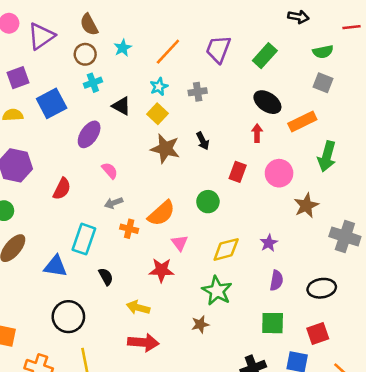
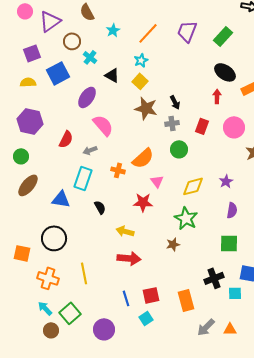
brown circle: (85, 54) -> (72, 41), moved
cyan cross: (93, 83) -> (90, 57), turned -32
gray cross: (198, 92) -> (172, 123), moved
pink semicircle: (110, 171) -> (103, 125), size x1.6
gray arrow: (114, 203) -> (90, 150), moved
black circle: (68, 317) -> (54, 238), moved

